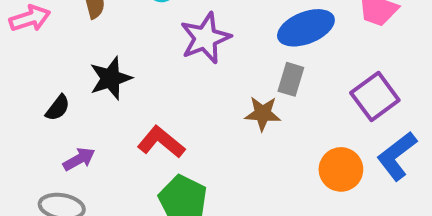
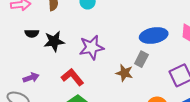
purple star: (205, 38) -> (92, 47), moved
black semicircle: (58, 108) -> (32, 33), moved, turned 40

